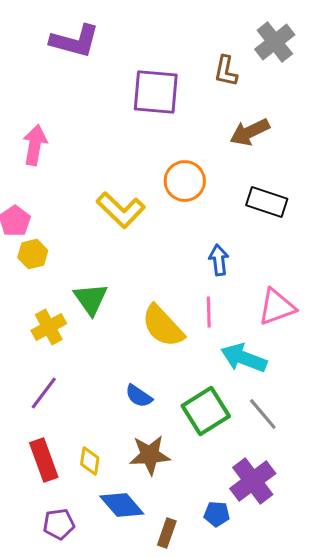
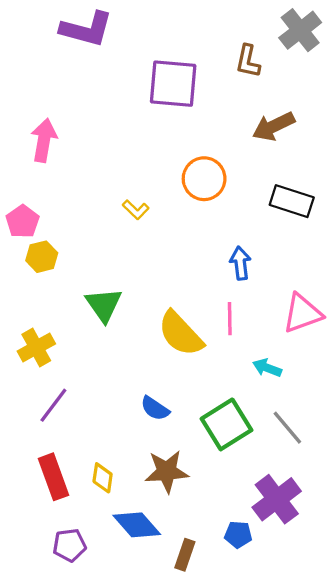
yellow L-shape: (121, 210) -> (136, 210), size x0.5
yellow cross: (49, 327) -> (36, 348), moved
cyan arrow: (244, 358) -> (267, 368), size x0.6

